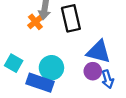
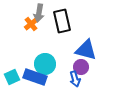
cyan square: (14, 63) -> (12, 77), moved, turned 35
blue arrow: (108, 79) -> (75, 79), moved

